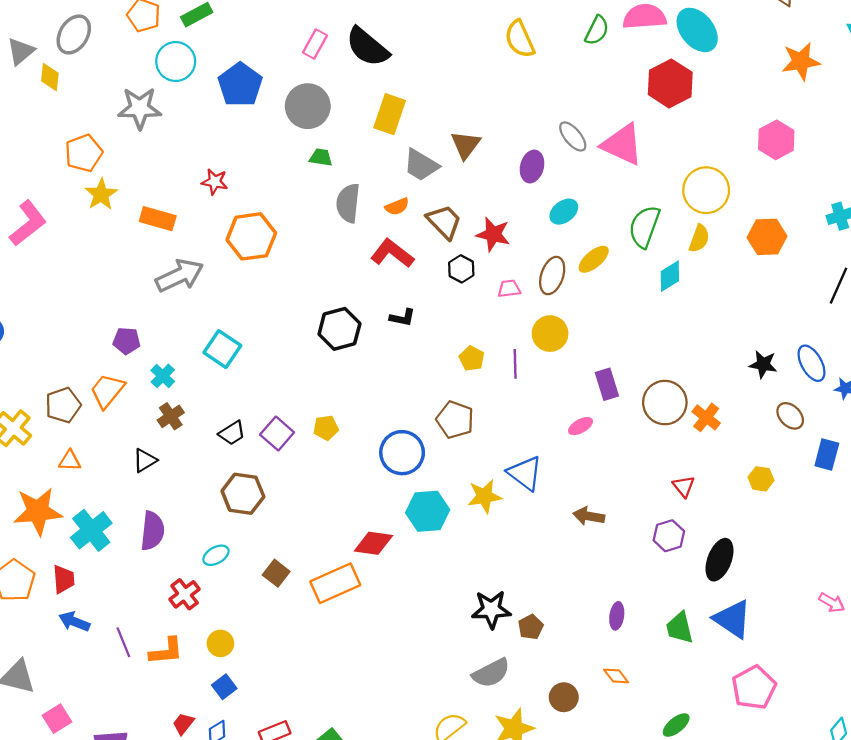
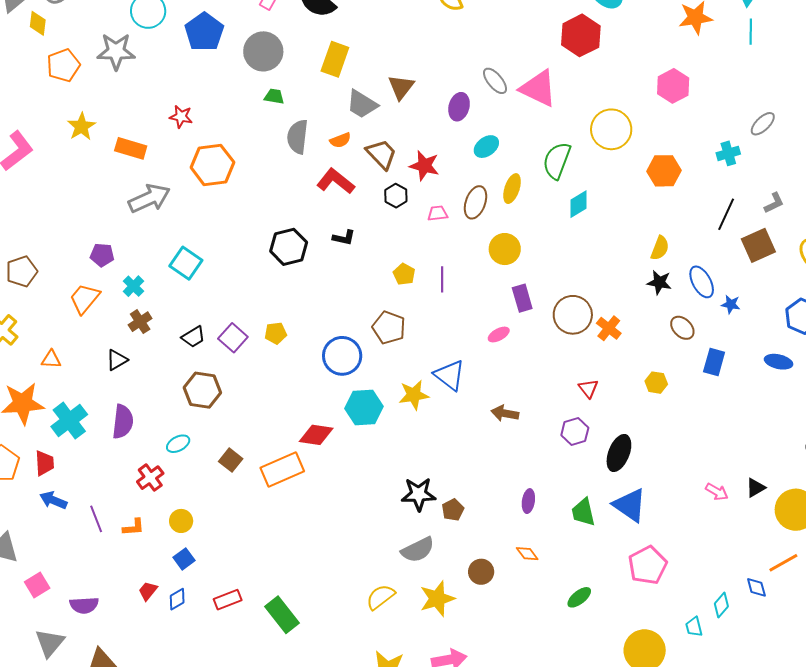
orange pentagon: (84, 153) -> (63, 65), moved
yellow semicircle: (699, 238) -> (660, 248), moved
yellow ellipse: (594, 259) -> (512, 189), turned -32
yellow circle: (550, 334) -> (505, 249), moved
brown pentagon: (63, 405) -> (22, 271), moved
orange L-shape: (166, 651) -> (133, 527), size x0.7

